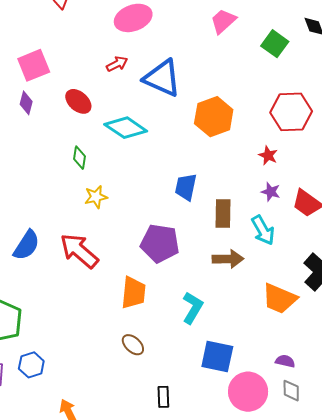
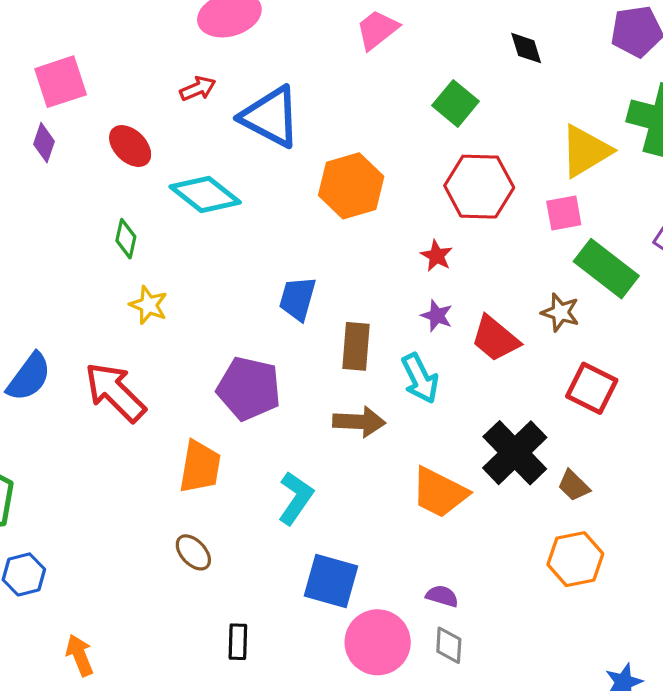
green square: (275, 44) -> (455, 103), moved
yellow star: (96, 197) -> (149, 305), turned 30

